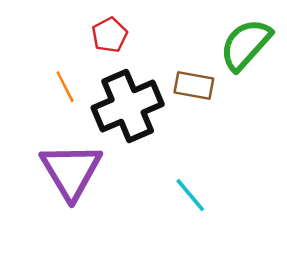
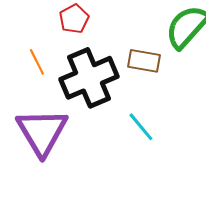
cyan line: (190, 195) -> (141, 127), moved

